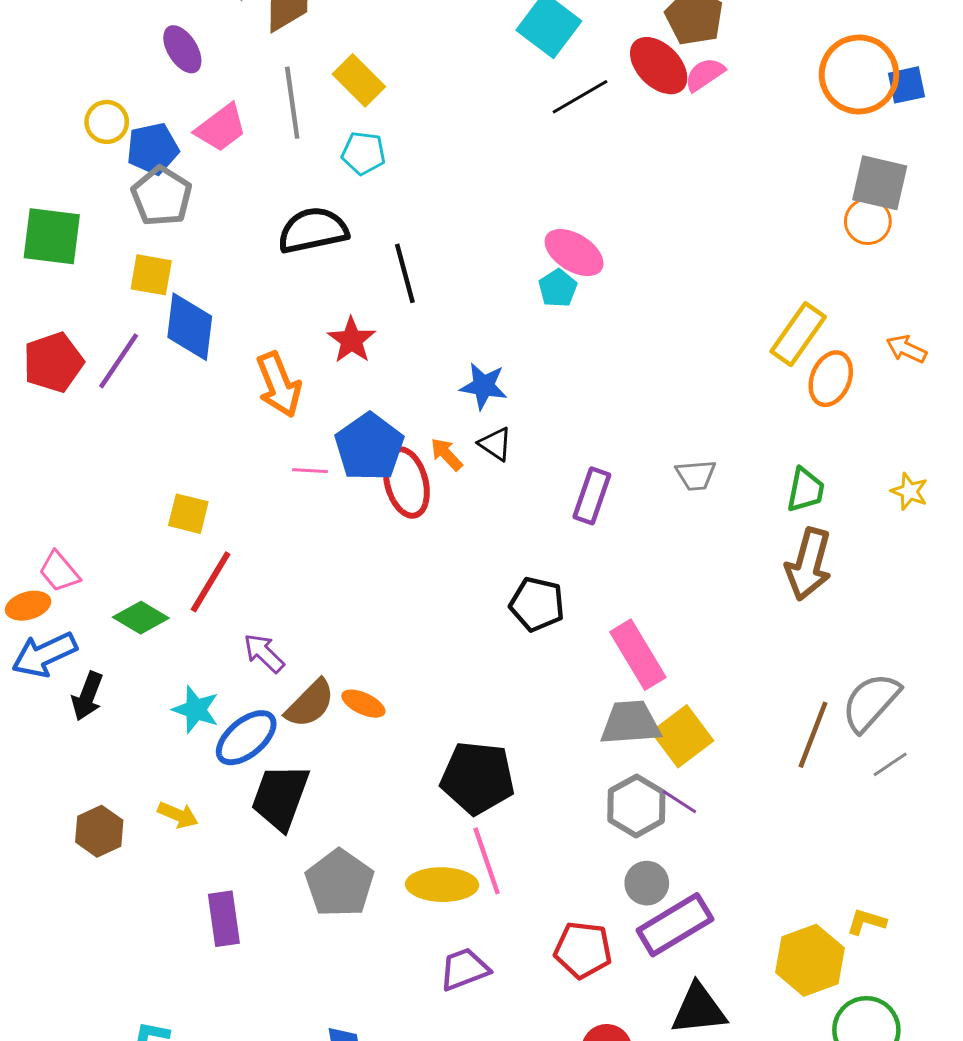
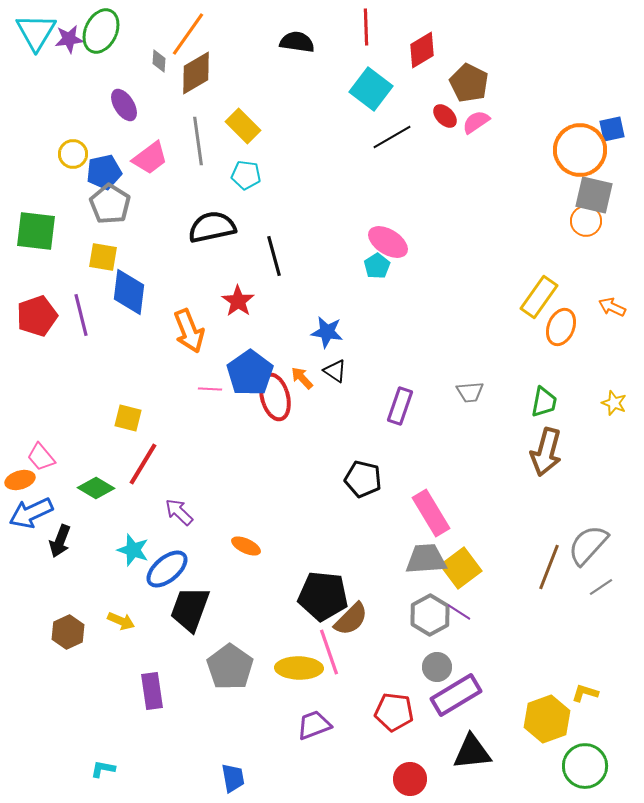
red ellipse: (659, 66) -> (445, 116), size x0.6
orange circle: (859, 74) -> (580, 150), moved
purple line: (119, 361) -> (81, 315), turned -48
brown semicircle: (310, 704) -> (351, 619), moved

